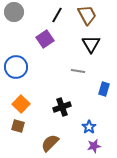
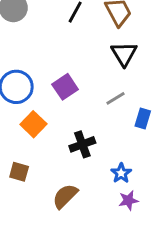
purple square: (45, 39) -> (65, 87), moved
gray line: (78, 71) -> (115, 98), moved, turned -40
orange square: (21, 104) -> (33, 124), moved

